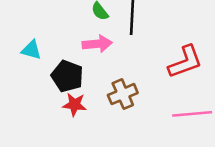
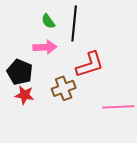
red L-shape: (185, 62) -> (90, 65), moved

